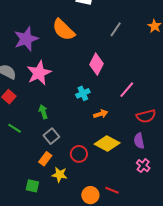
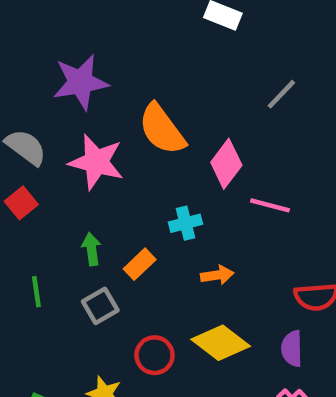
orange semicircle: (63, 30) -> (162, 129), moved
pink star: (39, 73) -> (96, 162), turned 30
pink line: (127, 90) -> (270, 205), moved, turned 54
green line: (15, 128) -> (36, 292), moved, turned 40
orange rectangle: (45, 159) -> (140, 264), moved

